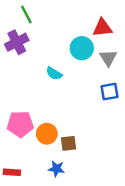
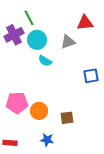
green line: (26, 14) -> (29, 18), moved
cyan circle: (82, 48) -> (37, 40), moved
gray triangle: (108, 58) -> (68, 42), moved, turned 42
brown square: (69, 143) -> (67, 118), moved

